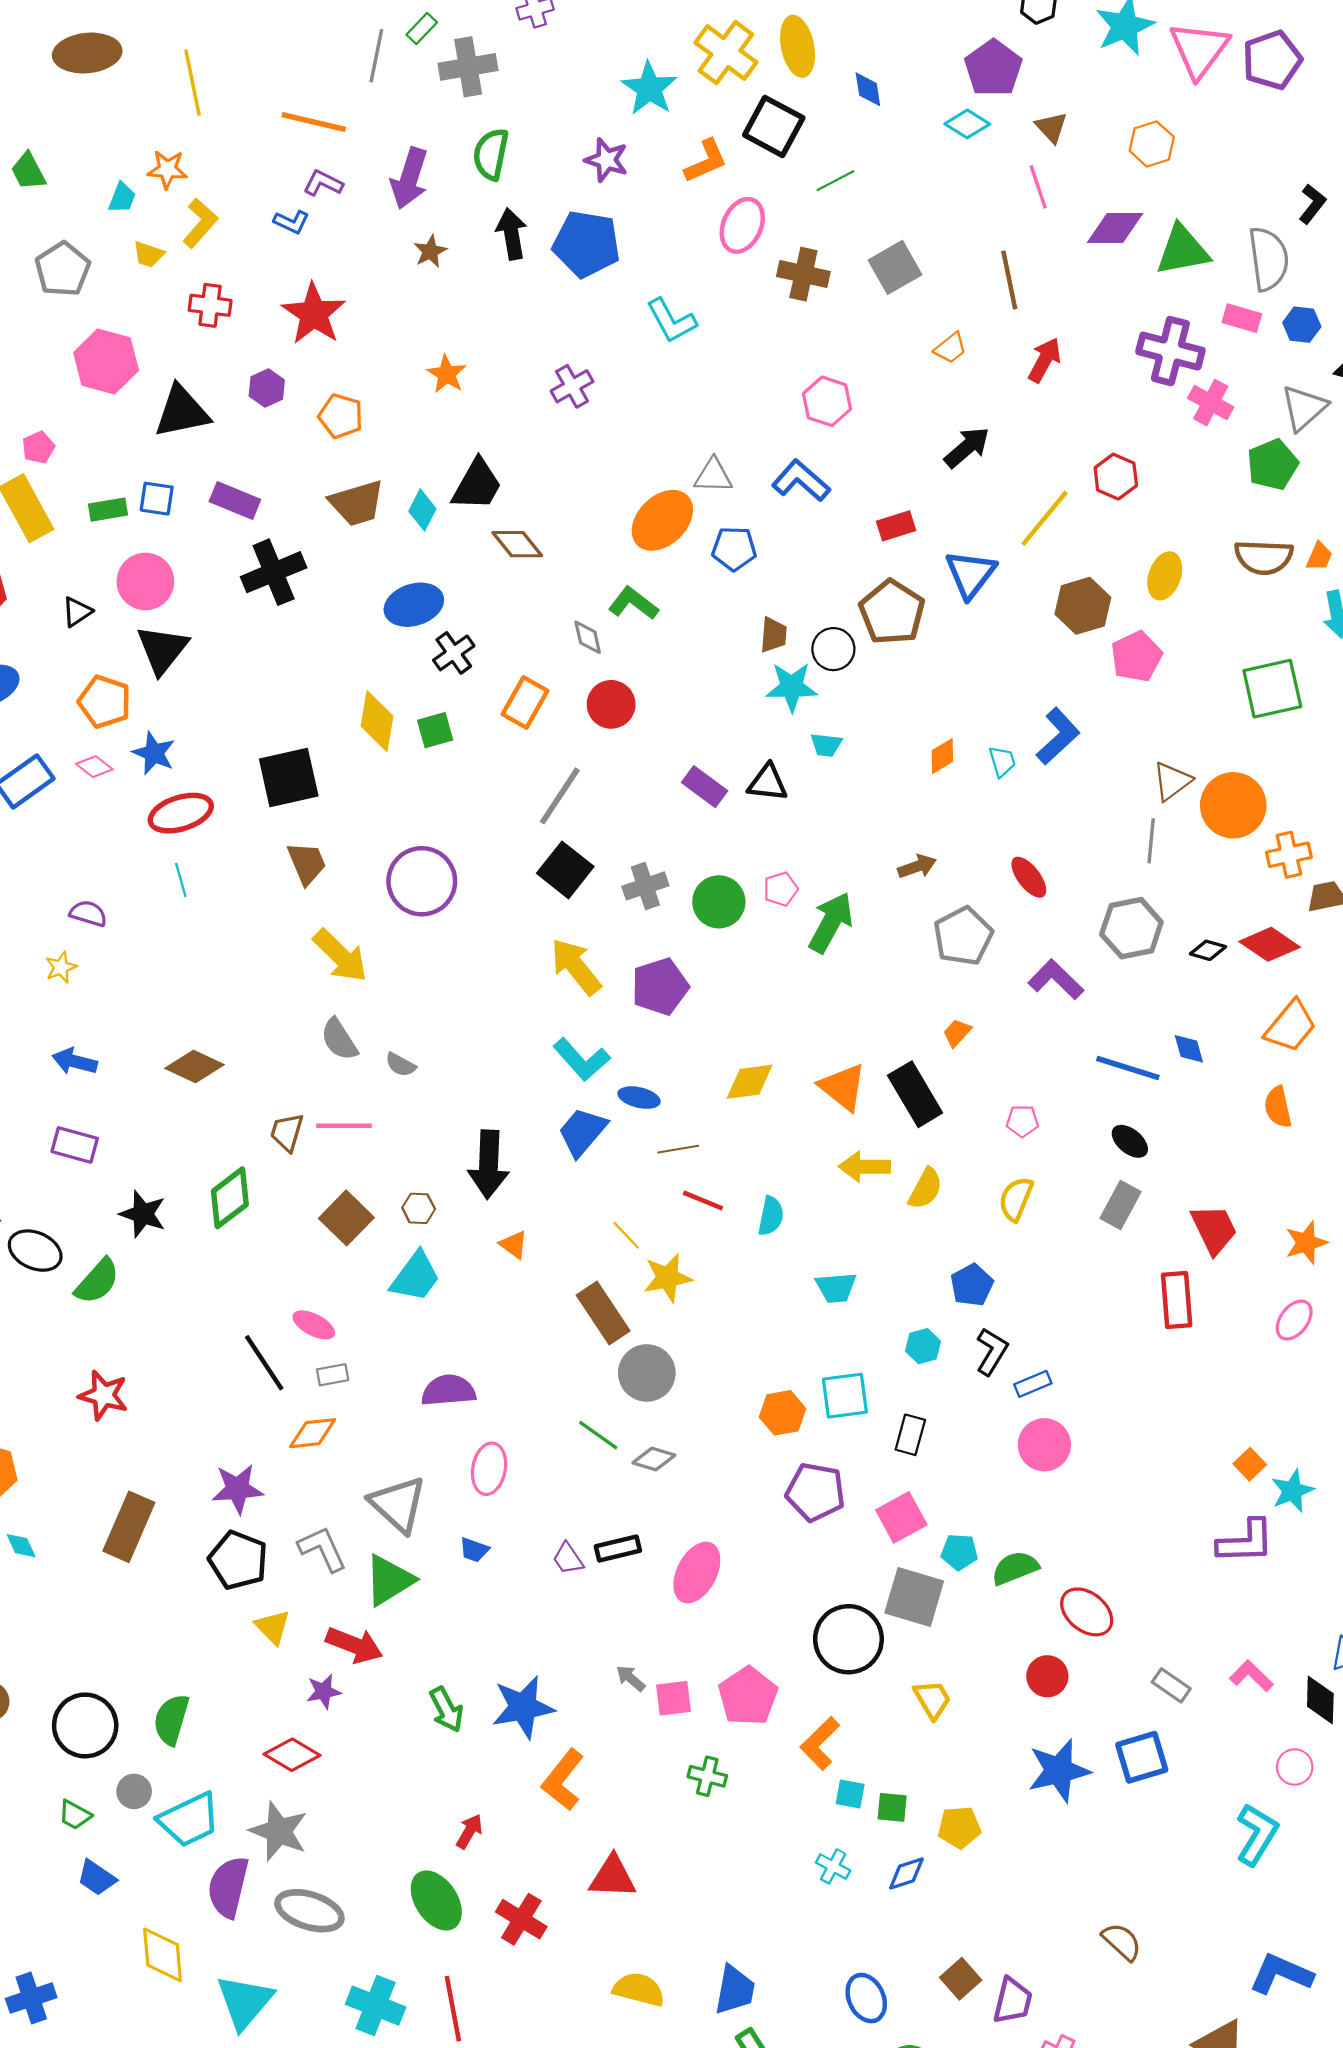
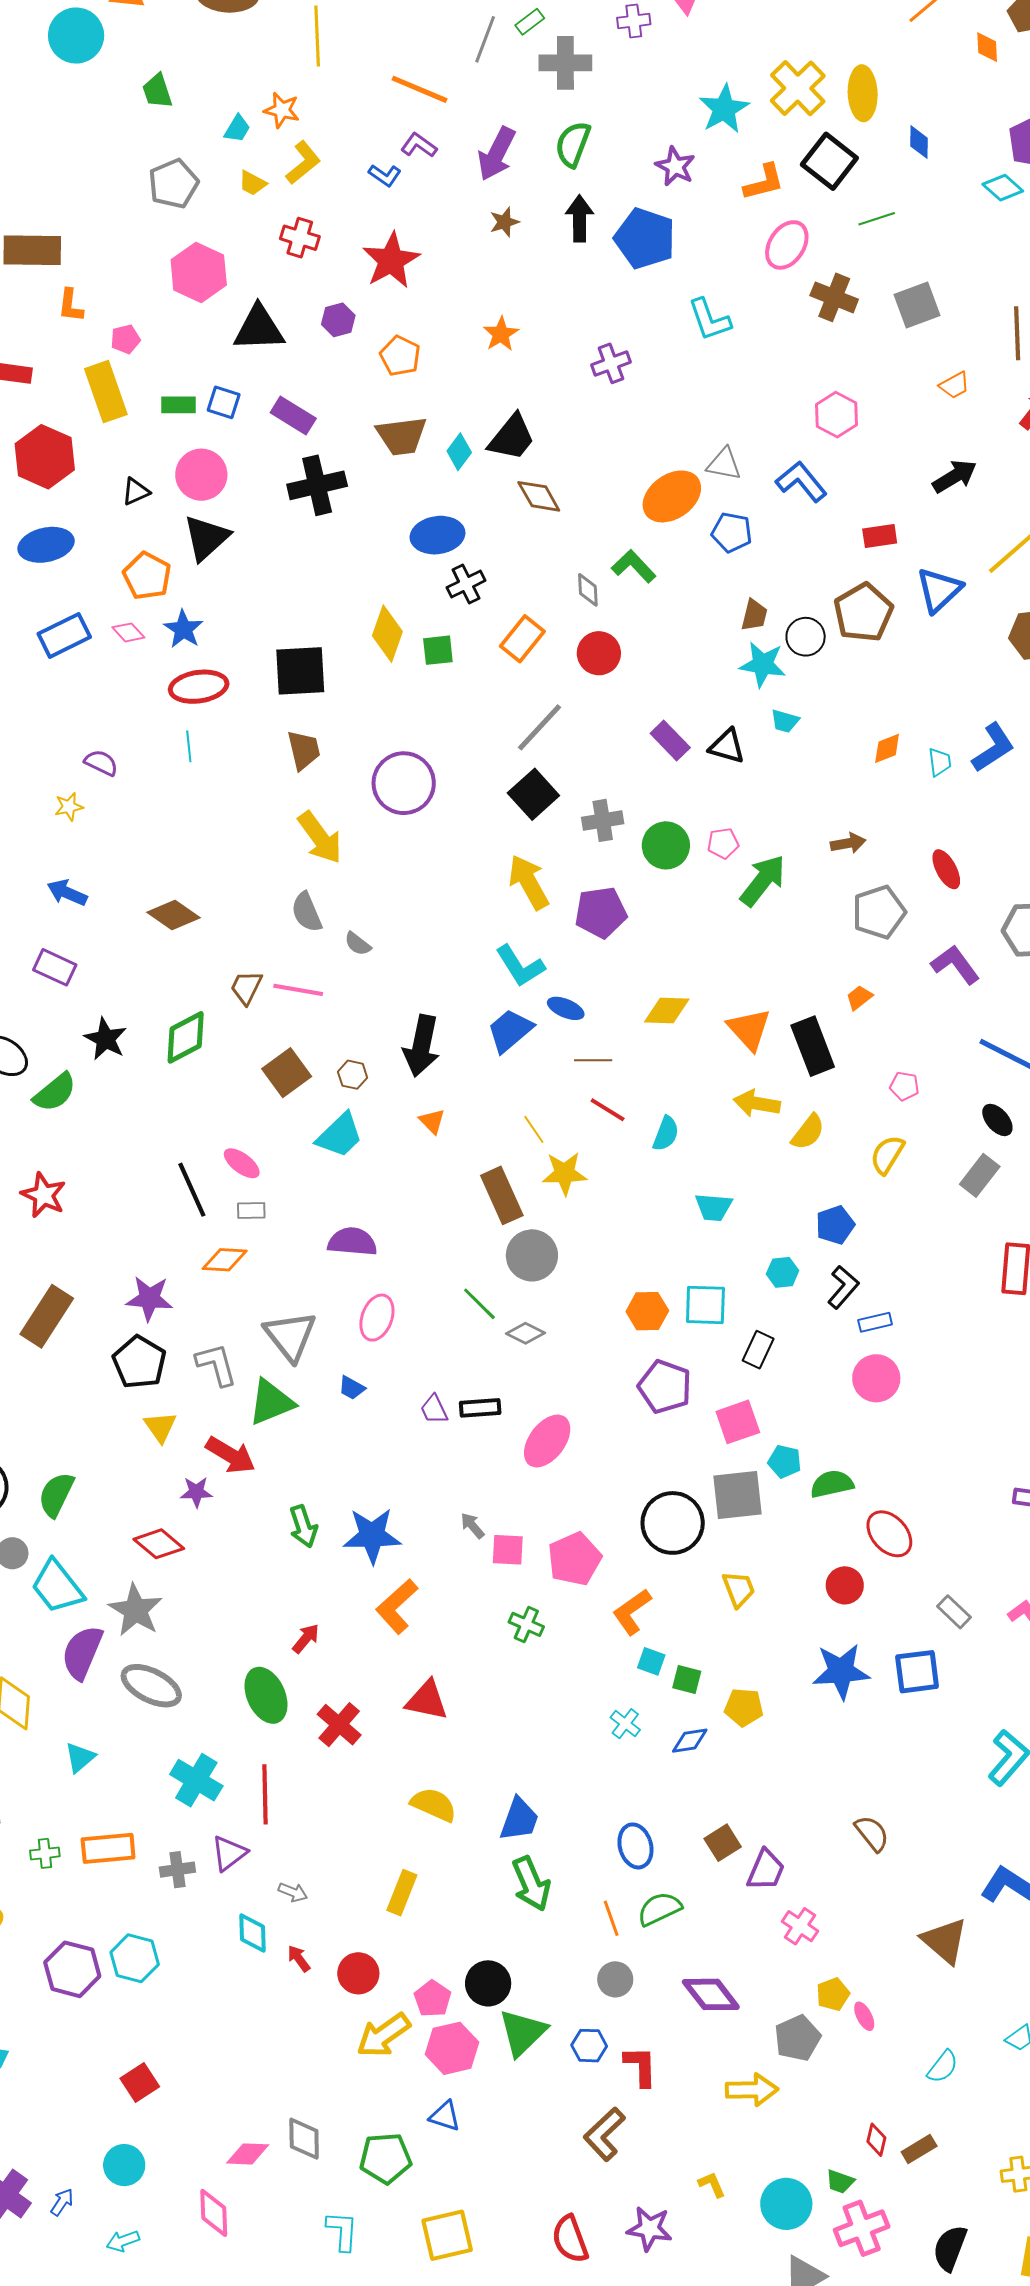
gray square: (914, 1597) -> (738, 1495), turned -32
cyan trapezoid: (189, 1820) -> (57, 1587), turned 68
cyan triangle: (245, 2002) -> (80, 1757), size x0.6

